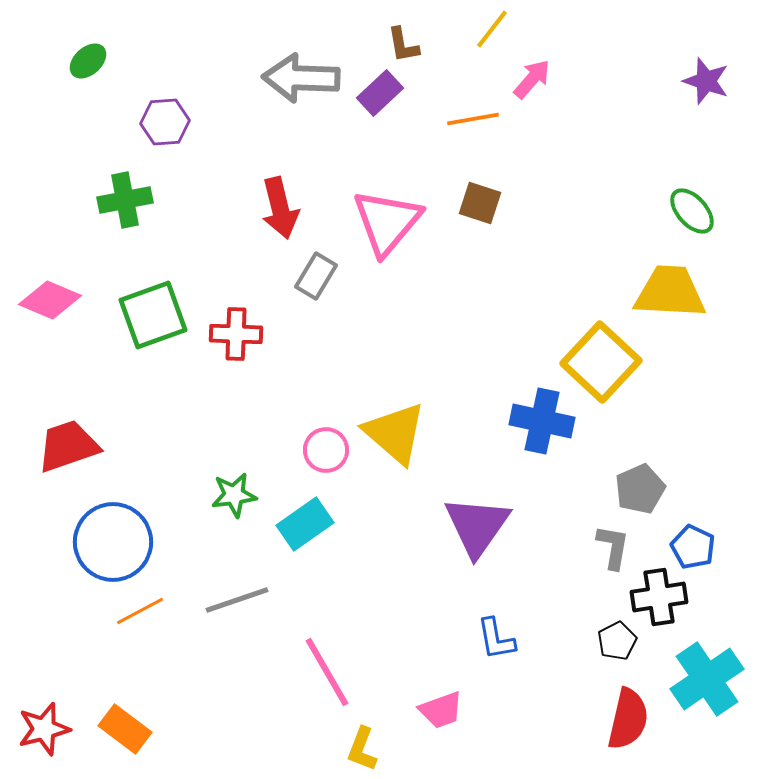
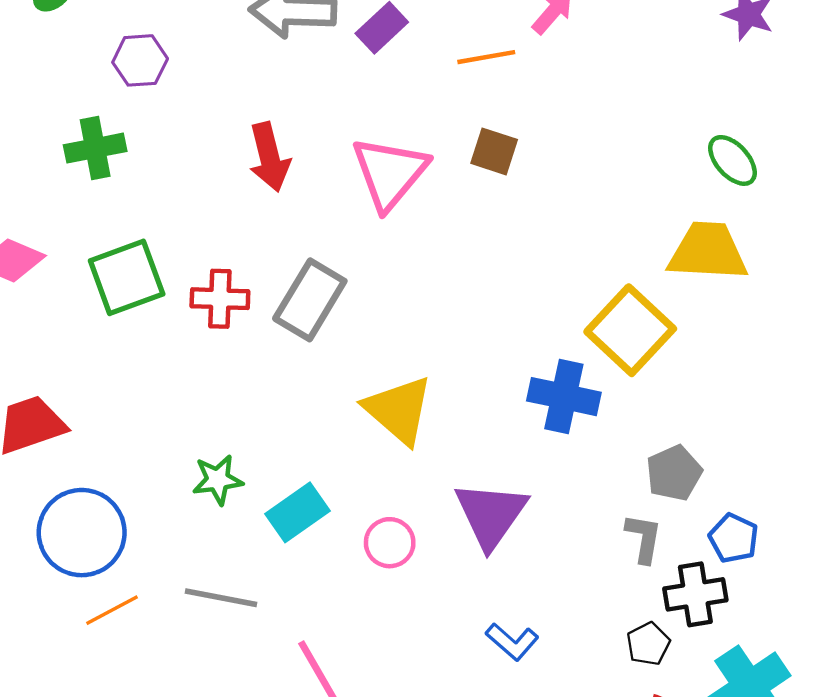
gray rectangle: (316, 276) -> (310, 300), moved, size x1.5
pink circle: (326, 450) -> (390, 543), moved
gray line: (237, 600) -> (221, 598), turned 30
blue L-shape: (496, 639) -> (512, 642), turned -39

